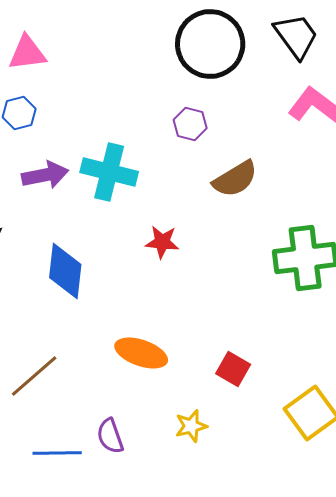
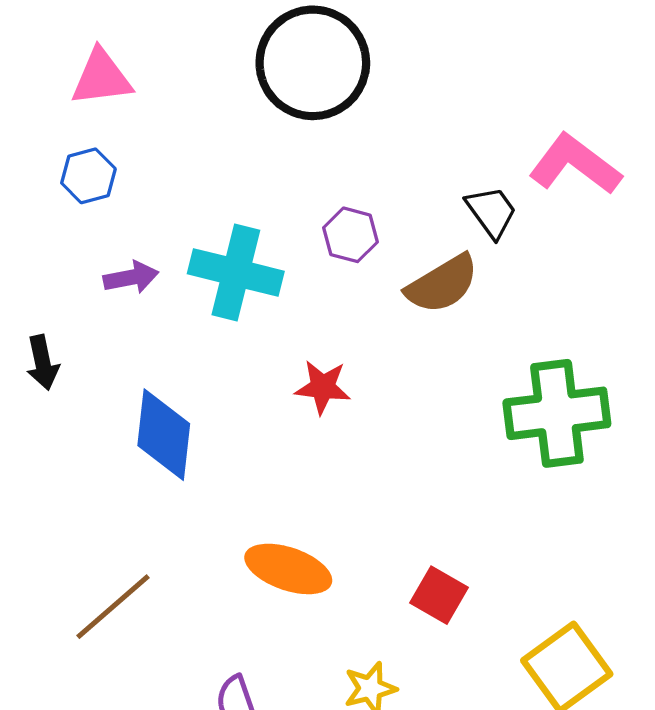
black trapezoid: (296, 36) -> (491, 212), moved, size x0.7
black circle: (210, 44) -> (313, 63), moved
purple hexagon: (190, 124) -> (351, 235), moved
purple arrow: (45, 175) -> (131, 277), size x0.7

